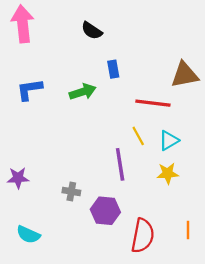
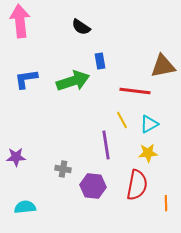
green arrow: (83, 92) -> (73, 81), size x1.4
cyan semicircle: (28, 235) -> (25, 207), turned 150
red semicircle: (143, 236) -> (137, 185), moved

